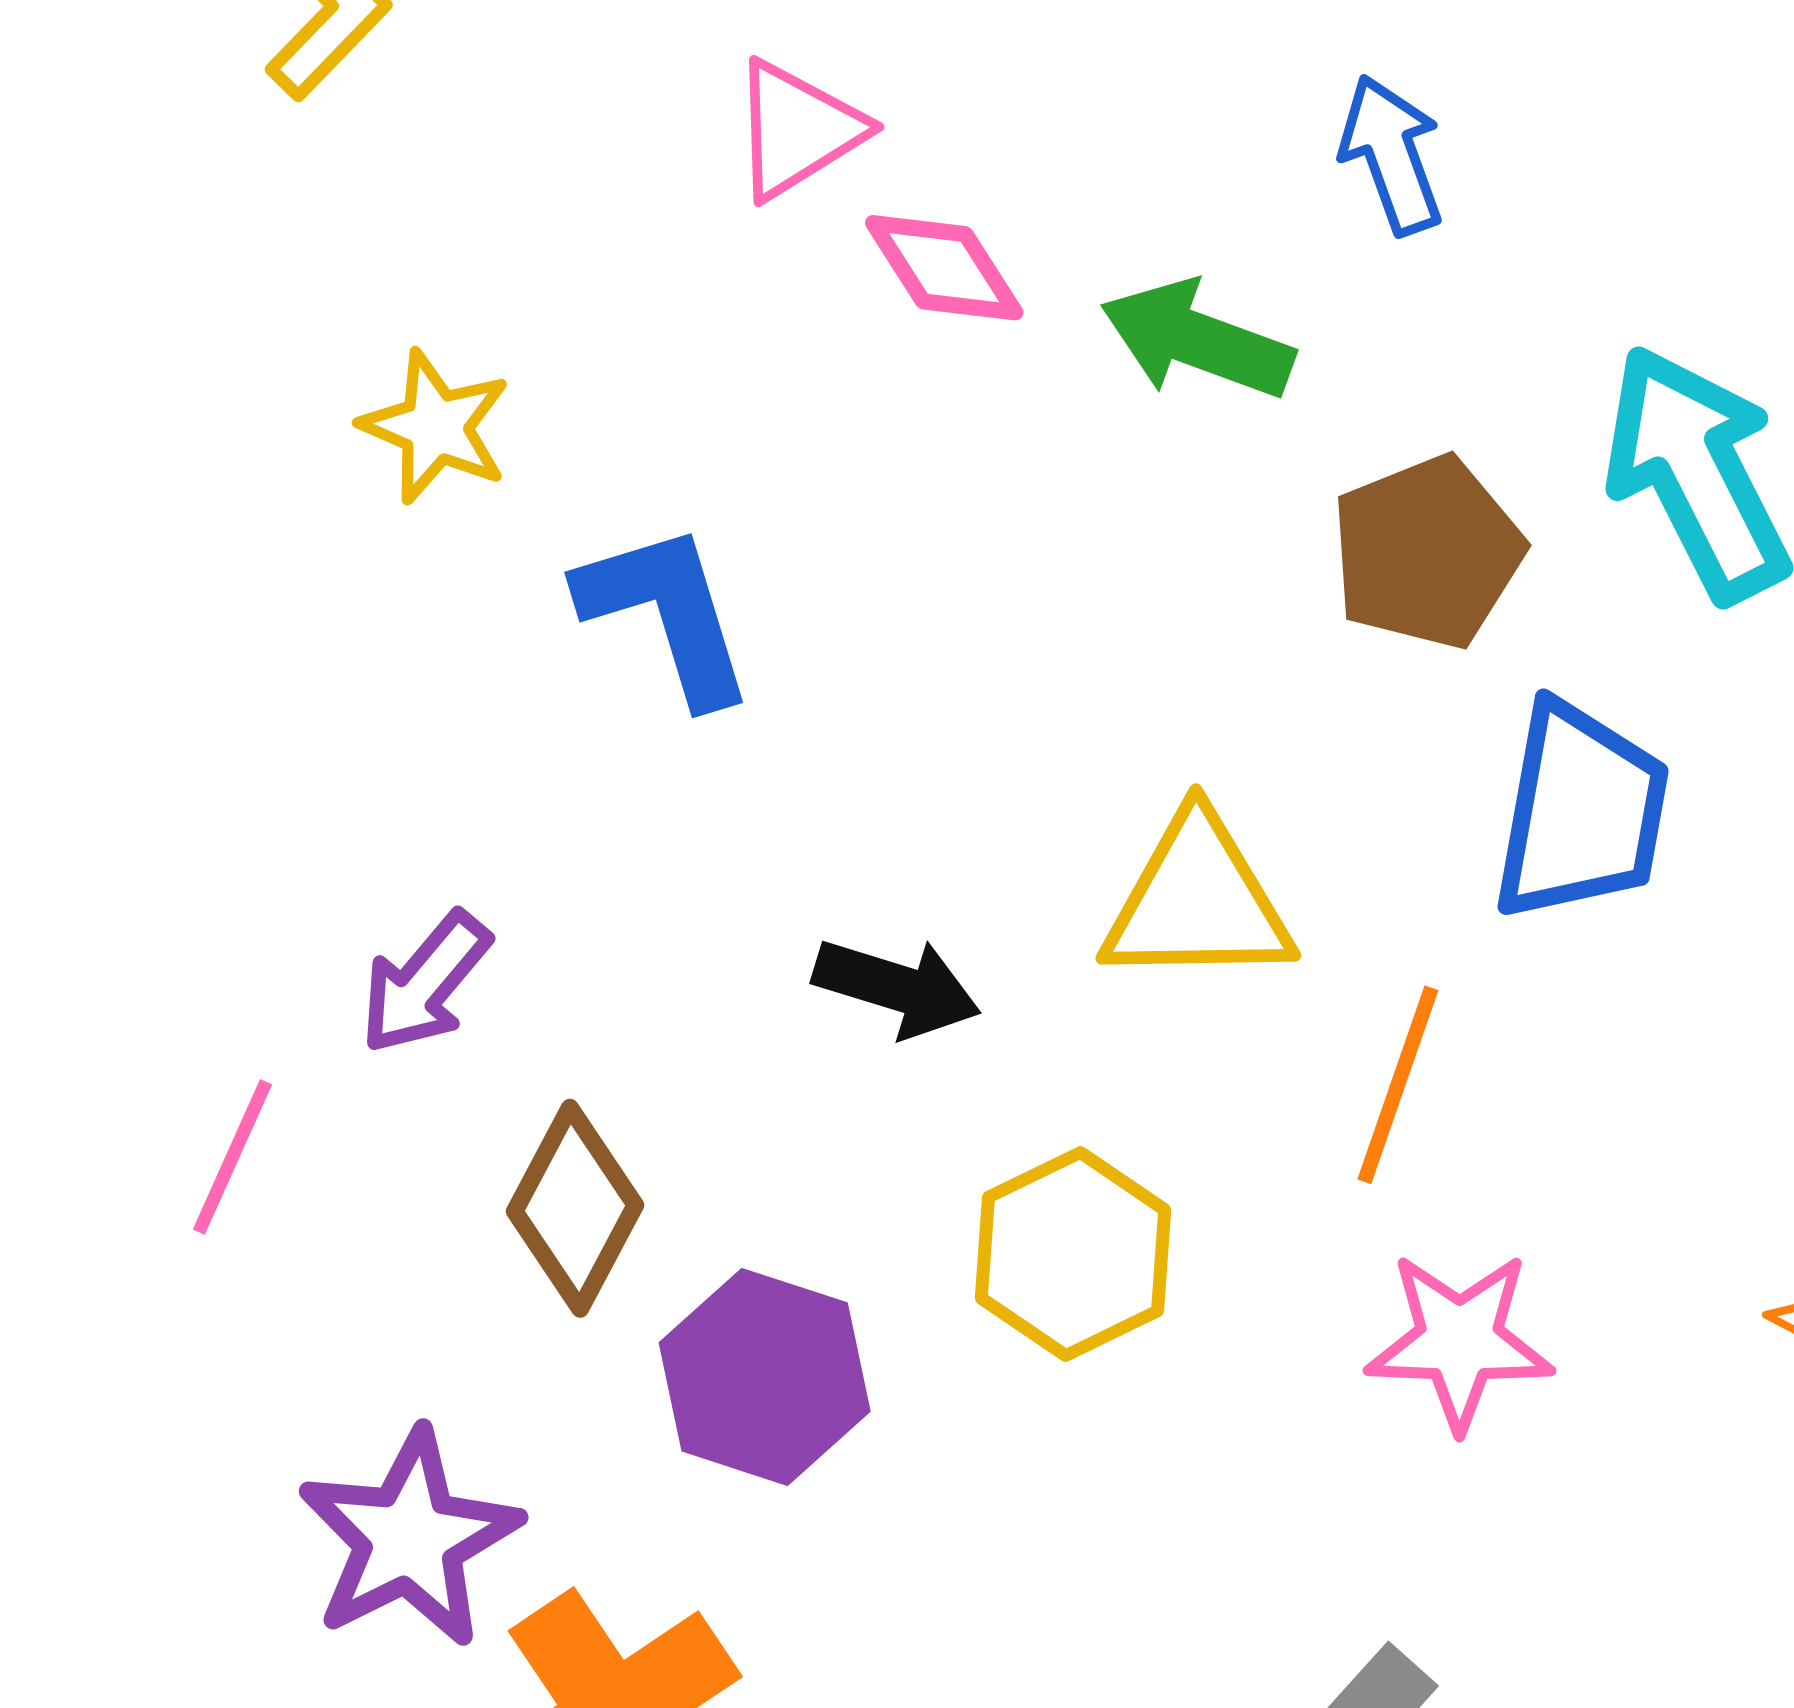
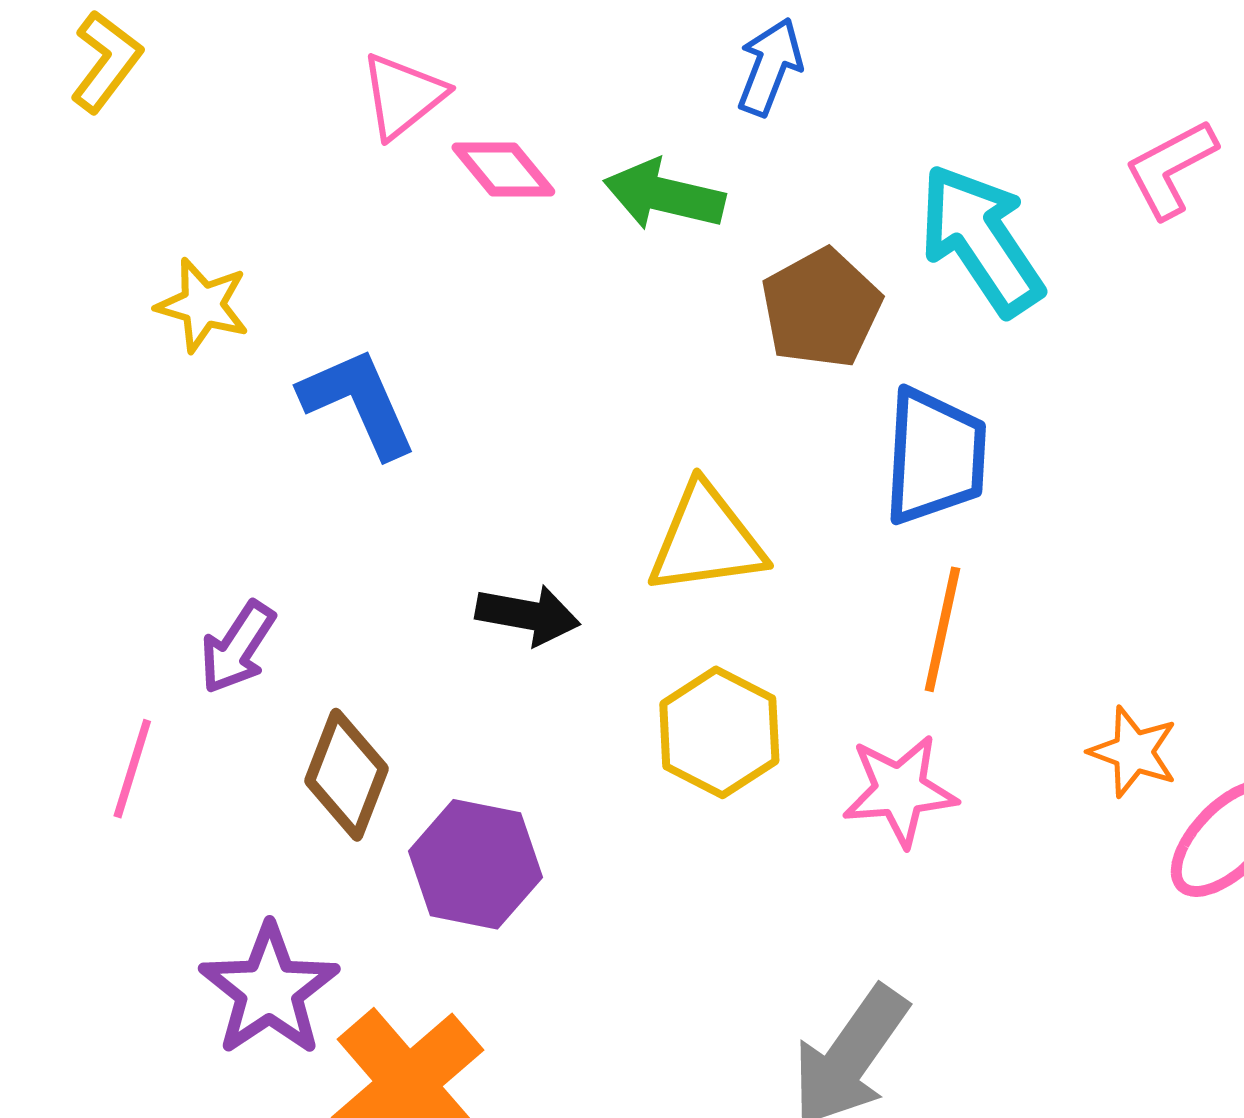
blue arrow: (1391, 155) -> (770, 67), turned 48
orange line: (1398, 1085) -> (942, 629), moved
yellow hexagon: (1073, 1254) -> (719, 732), moved

